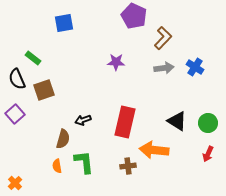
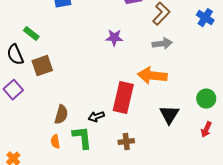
blue cross: (195, 67) -> (205, 18), moved
black arrow: (83, 120) -> (96, 117), moved
black triangle: (177, 121) -> (169, 115), moved, turned 30
orange arrow: (154, 150) -> (152, 76), moved

